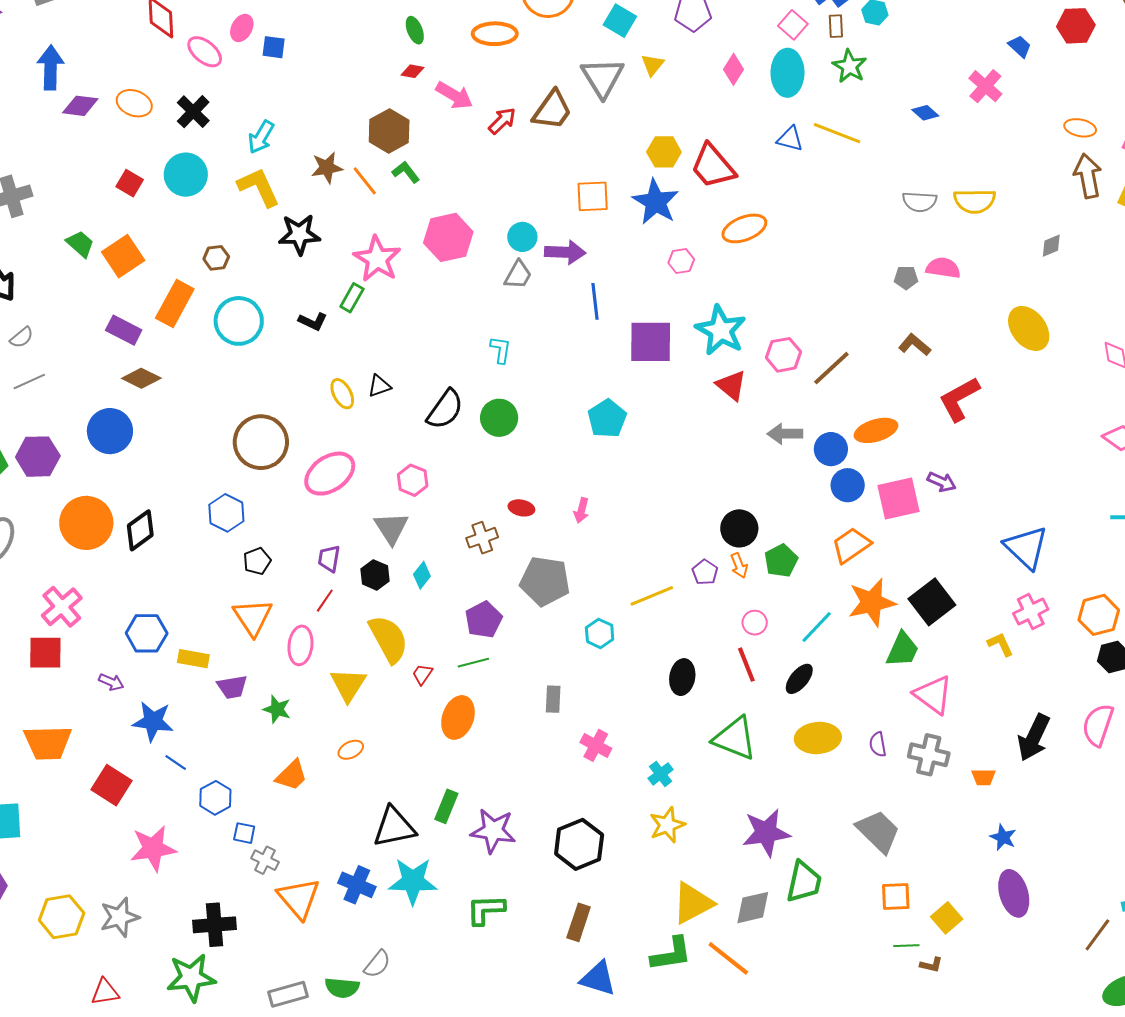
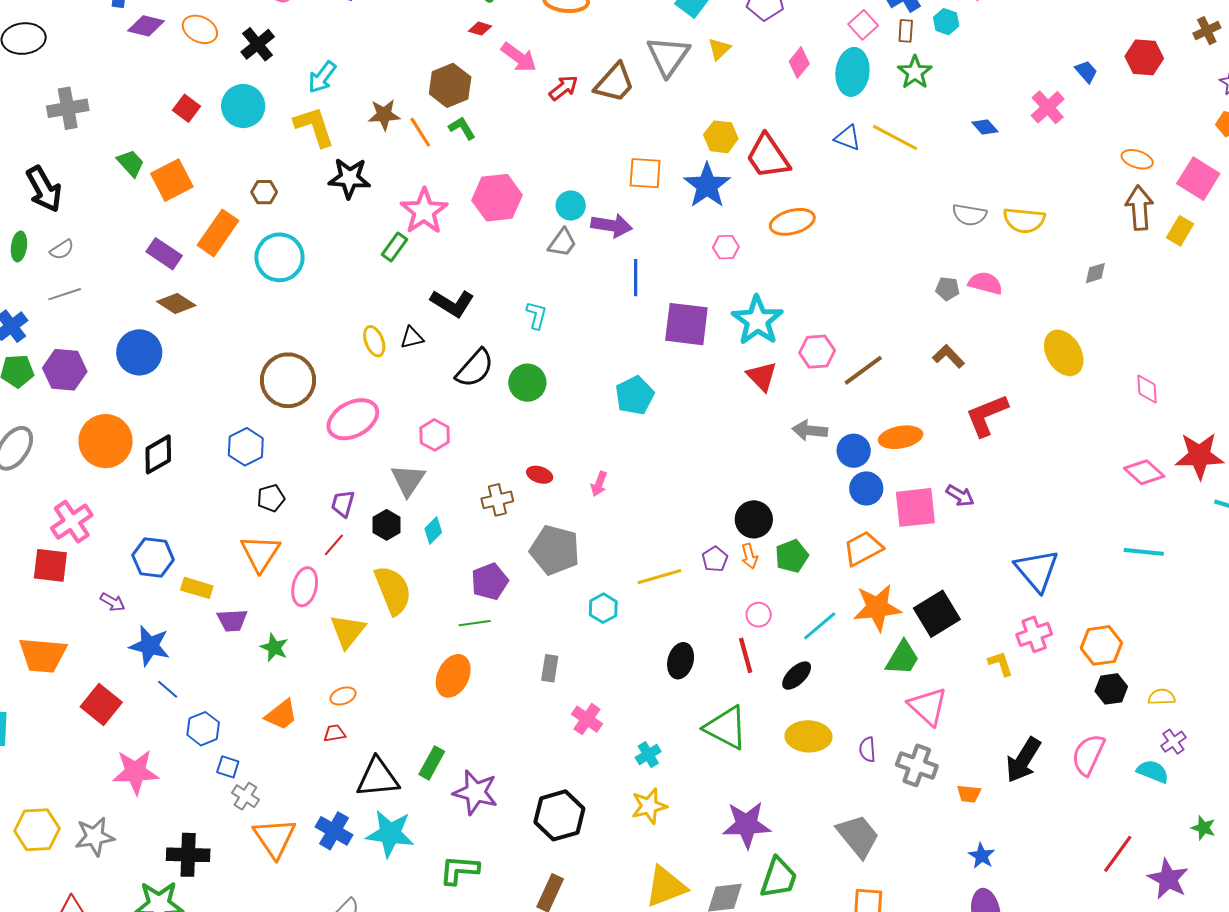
black L-shape: (313, 321) -> (452, 303), moved, size x1.5
red trapezoid: (422, 674) -> (335, 733), moved, turned 40

